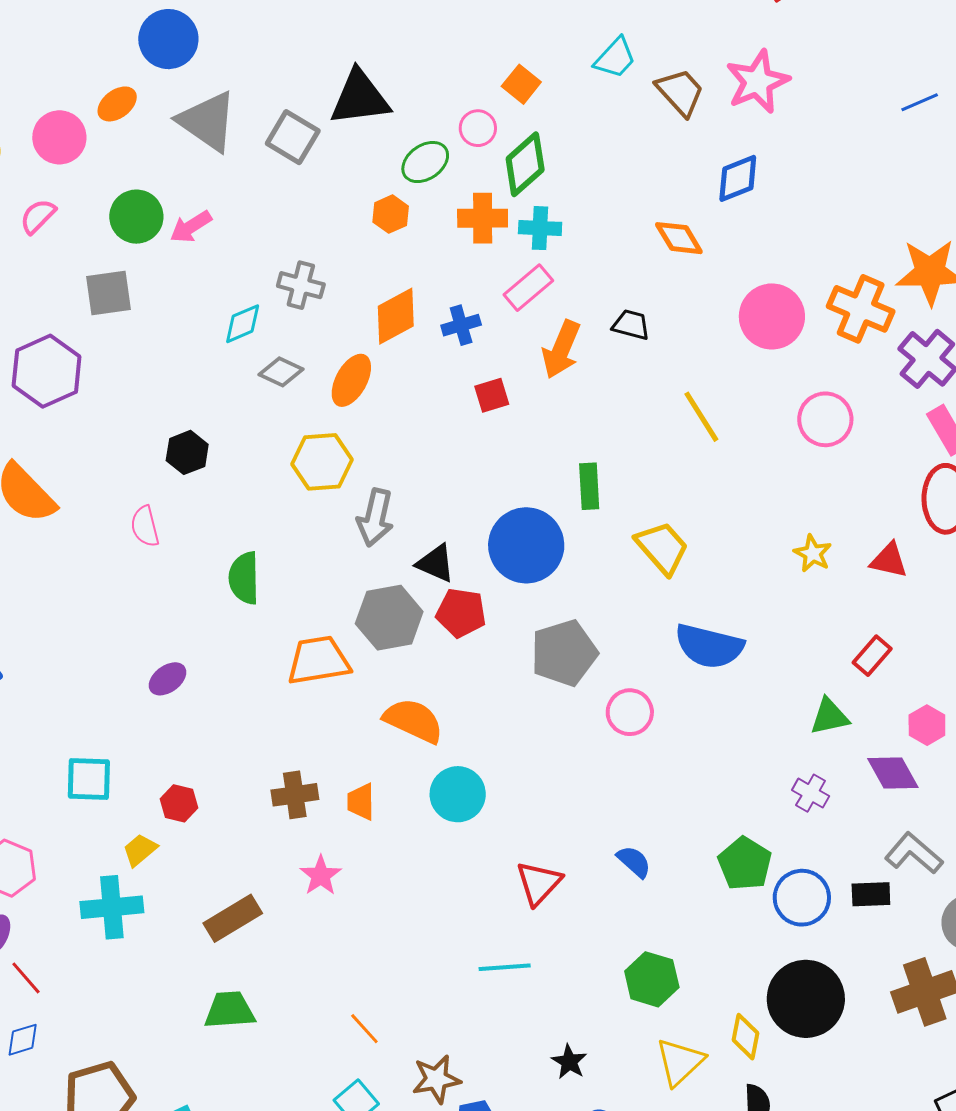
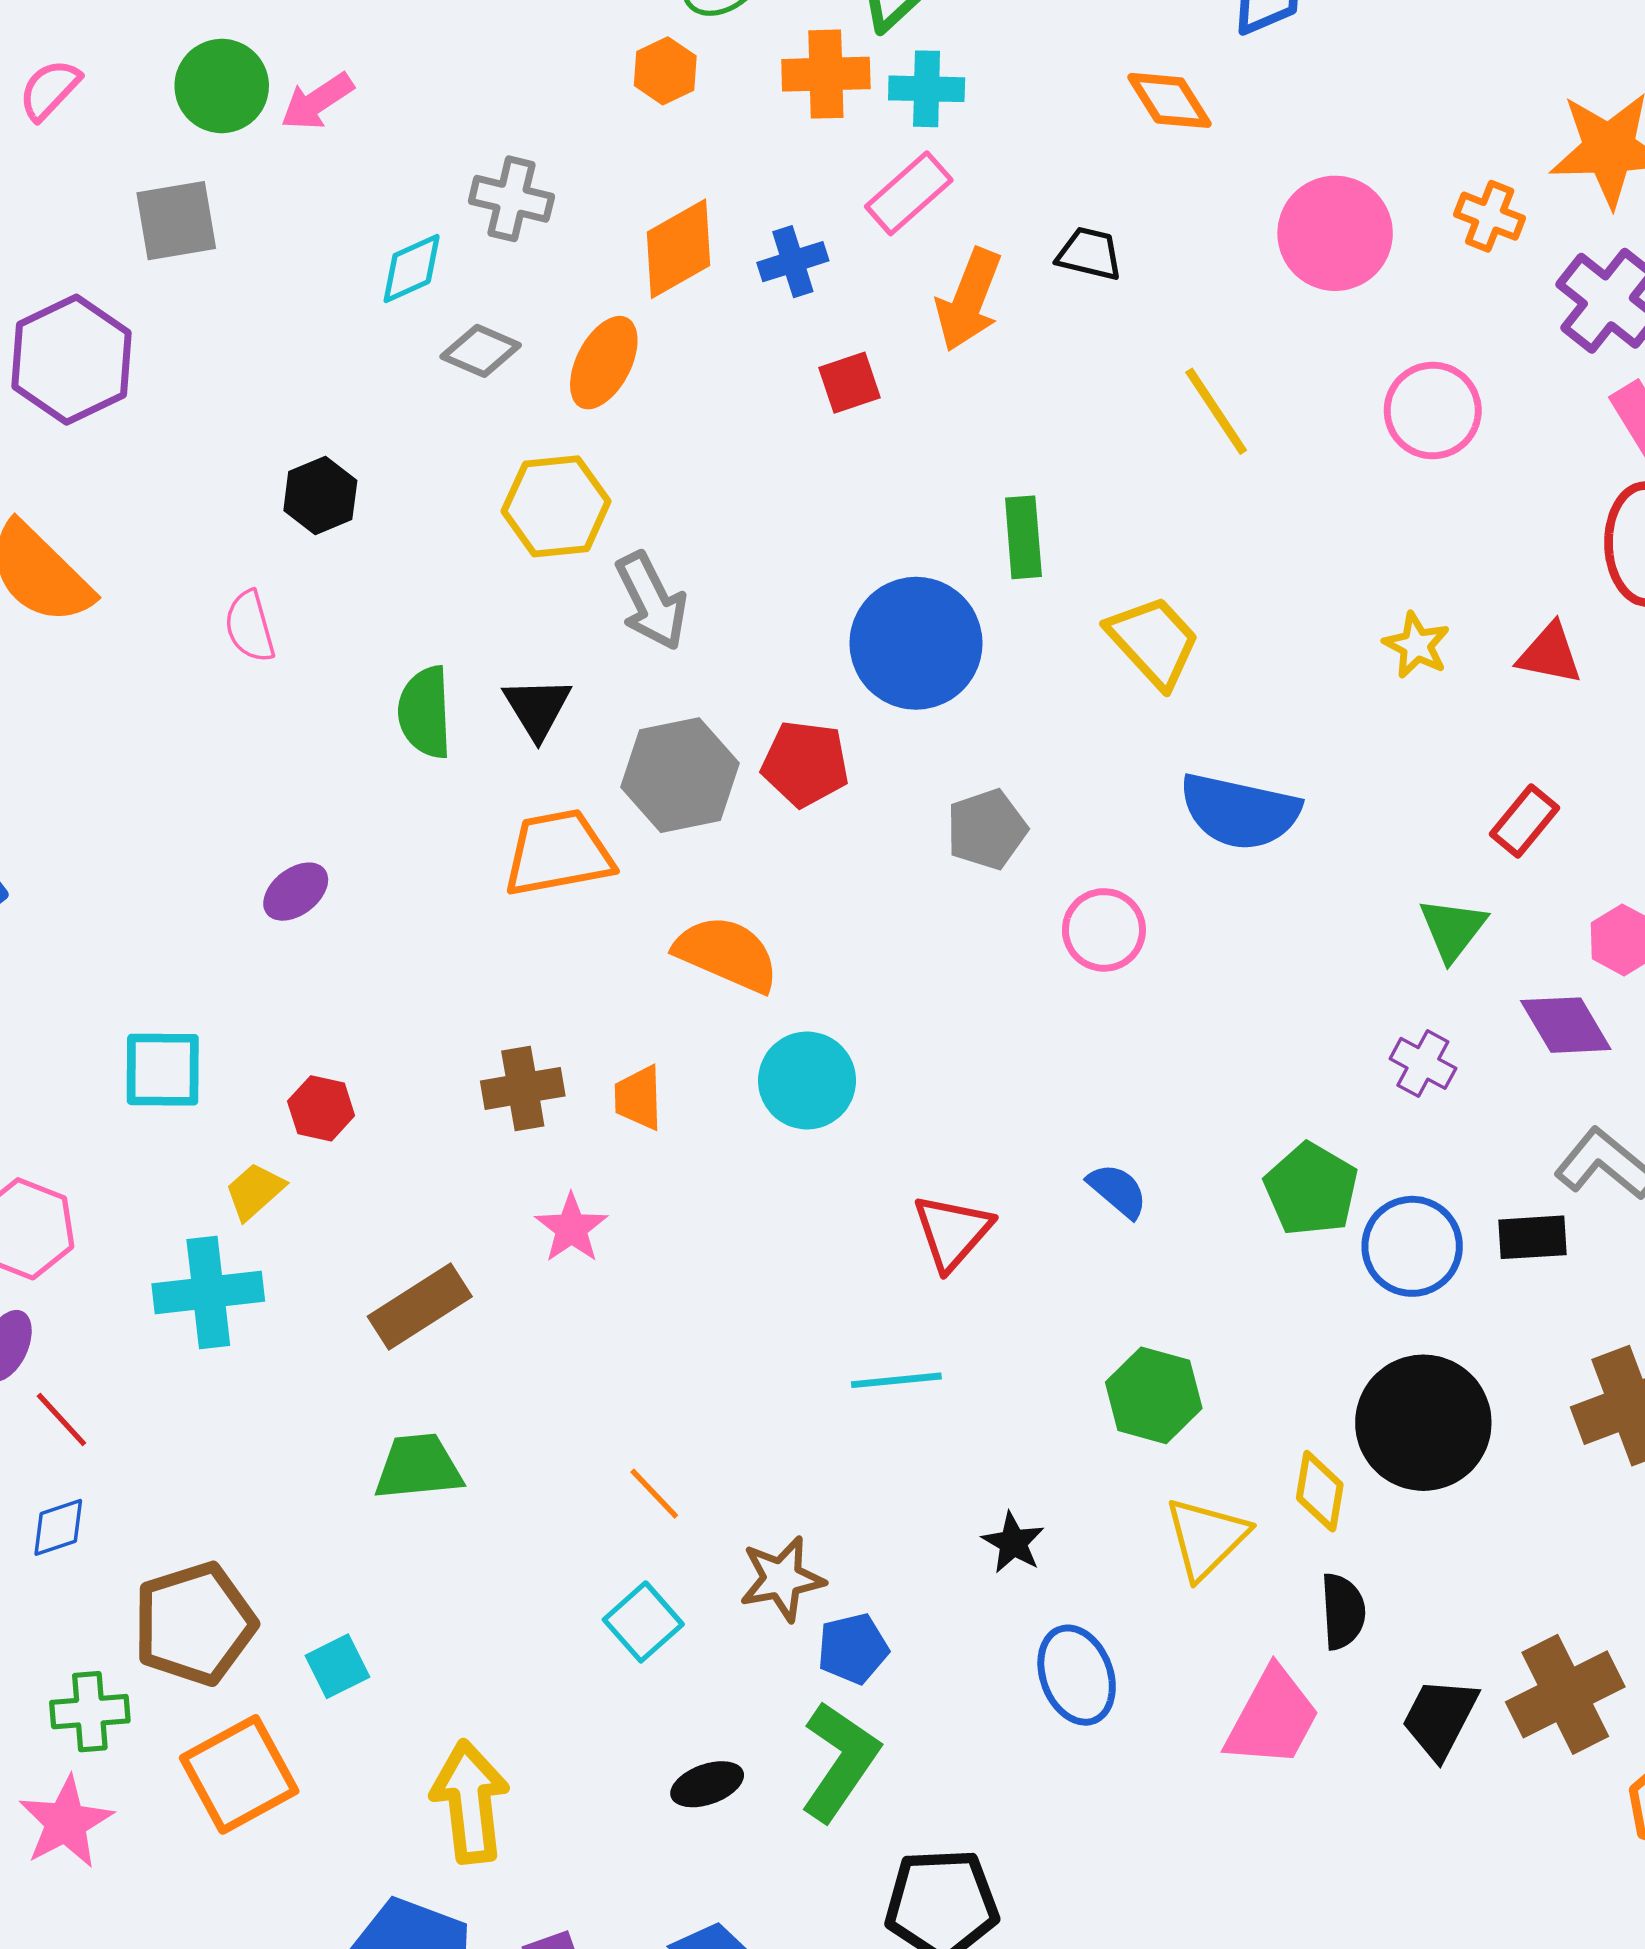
orange cross: (861, 309) -> (1490, 216), size x0.6
gray arrow: (375, 517) -> (651, 601), turned -38
black triangle: (436, 563) -> (537, 708), moved, turned 36
gray pentagon: (564, 653) -> (987, 829), size x0.7
green triangle: (829, 717) -> (1453, 929), turned -39

